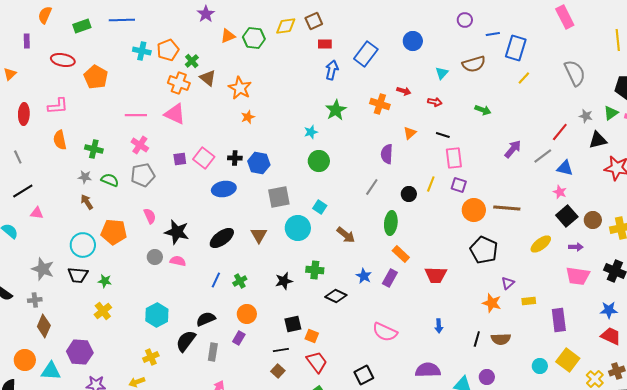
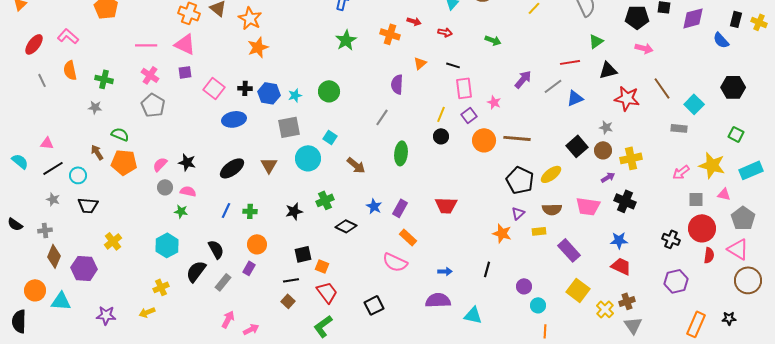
pink L-shape: (58, 106) -> (68, 36), turned -135
green triangle: (611, 113) -> (596, 41), moved
red ellipse: (24, 114) -> (34, 44), turned 35
gray star: (586, 116) -> (606, 127), moved
orange star: (248, 117) -> (258, 47), size x1.5
cyan star: (311, 132) -> (295, 95), moved
red line: (560, 132) -> (570, 62), turned 42
gray line: (18, 157) -> (42, 80), moved
purple square: (180, 159) -> (185, 72), moved
blue triangle: (565, 168) -> (575, 98), turned -36
gray pentagon: (143, 175) -> (153, 105), turned -30
green semicircle: (110, 180) -> (120, 134), moved
purple square: (459, 185) -> (469, 115), turned 35
black line: (23, 191) -> (53, 168), moved
pink star: (560, 192) -> (494, 102), moved
black circle: (409, 194) -> (441, 136), moved
brown arrow: (87, 202) -> (97, 152), moved
pink semicircle: (150, 216) -> (160, 164), moved, turned -112
black star: (177, 232) -> (187, 162), size x0.7
cyan circle: (83, 245) -> (78, 175), moved, size x0.7
purple arrow: (576, 247) -> (608, 177), moved, turned -32
black pentagon: (484, 250) -> (520, 180), moved
orange rectangle: (401, 254) -> (408, 237), moved
gray star: (43, 269) -> (53, 199), size x0.6
green cross: (315, 270) -> (325, 200), turned -30
green star: (105, 281) -> (181, 211), moved
green cross: (240, 281) -> (250, 211), turned 32
black semicircle: (206, 319) -> (216, 249), turned 84
purple rectangle: (559, 320) -> (569, 250), turned -35
blue arrow: (439, 326) -> (445, 271), moved, turned -88
brown semicircle: (501, 339) -> (552, 209), moved
purple hexagon: (80, 352) -> (84, 268), moved
gray rectangle: (213, 352) -> (223, 282), turned 30
cyan circle: (540, 366) -> (538, 305), moved
purple circle: (487, 377) -> (524, 286), moved

